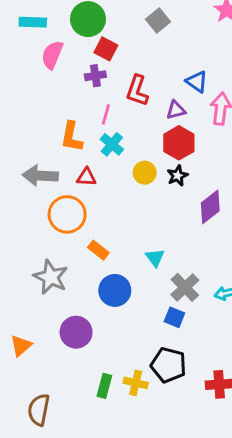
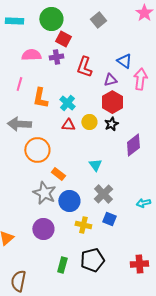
pink semicircle: (52, 55) -> (31, 55), moved, turned 66
pink line: (106, 114) -> (19, 84), moved
red triangle: (86, 177) -> (68, 125), moved
cyan triangle: (155, 258) -> (95, 165), moved
gray star: (51, 277) -> (44, 193), moved
gray cross: (185, 287) -> (103, 194), moved
black pentagon: (168, 365) -> (92, 260), moved, turned -30
yellow cross: (136, 383) -> (83, 225), moved

